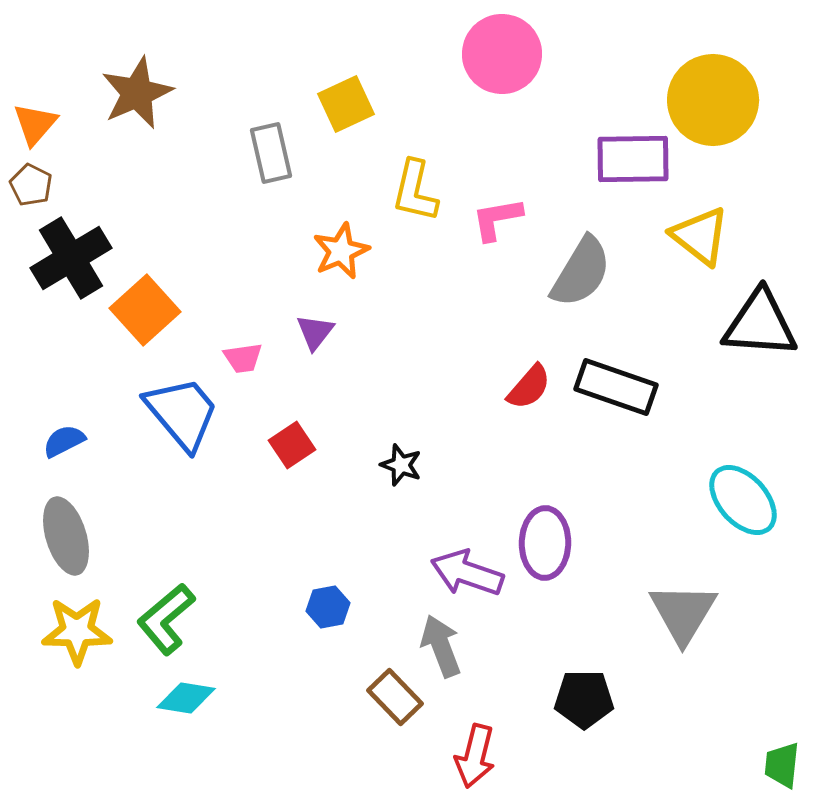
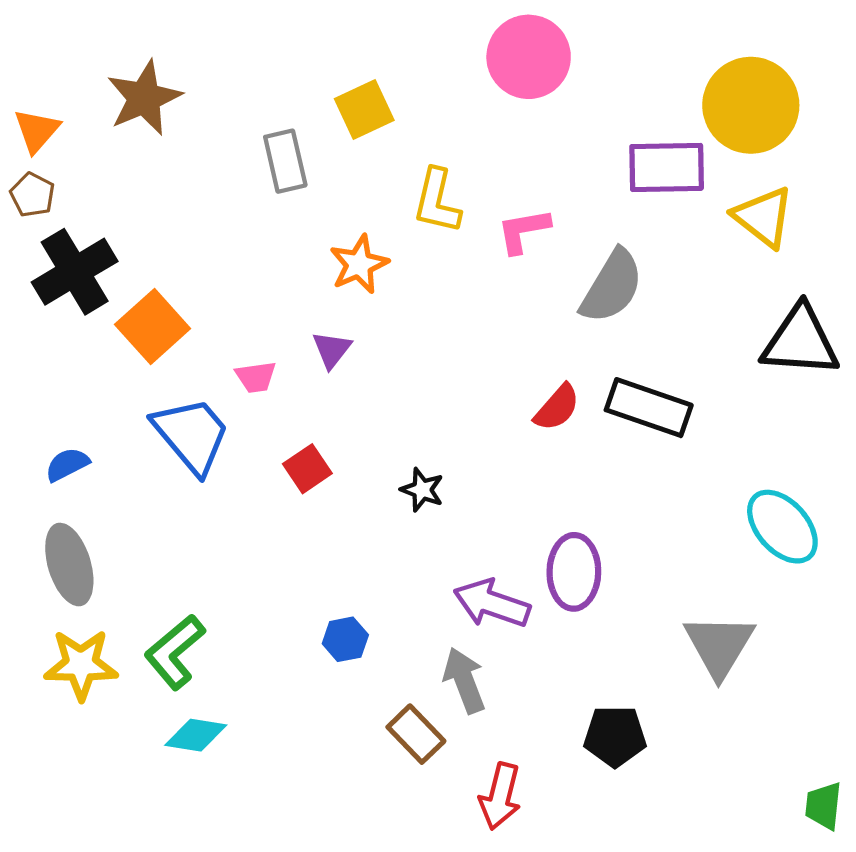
yellow triangle: (700, 236) -> (763, 217), moved

